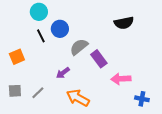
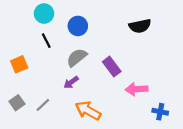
blue circle: (60, 29) -> (78, 26), moved
gray semicircle: (79, 47) -> (77, 58), moved
gray square: (15, 91) -> (17, 103), turned -32

